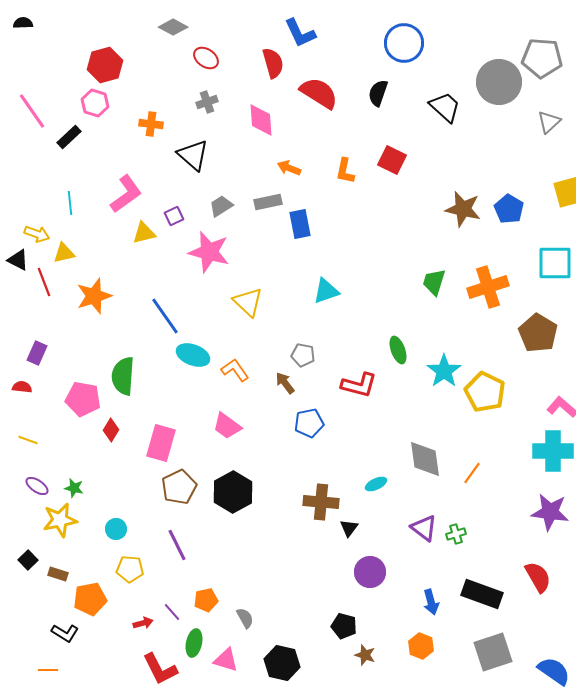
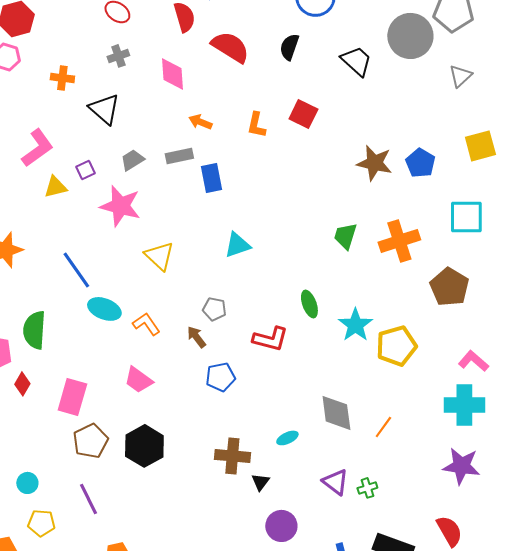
yellow pentagon: (485, 392) -> (396, 346), turned 30

